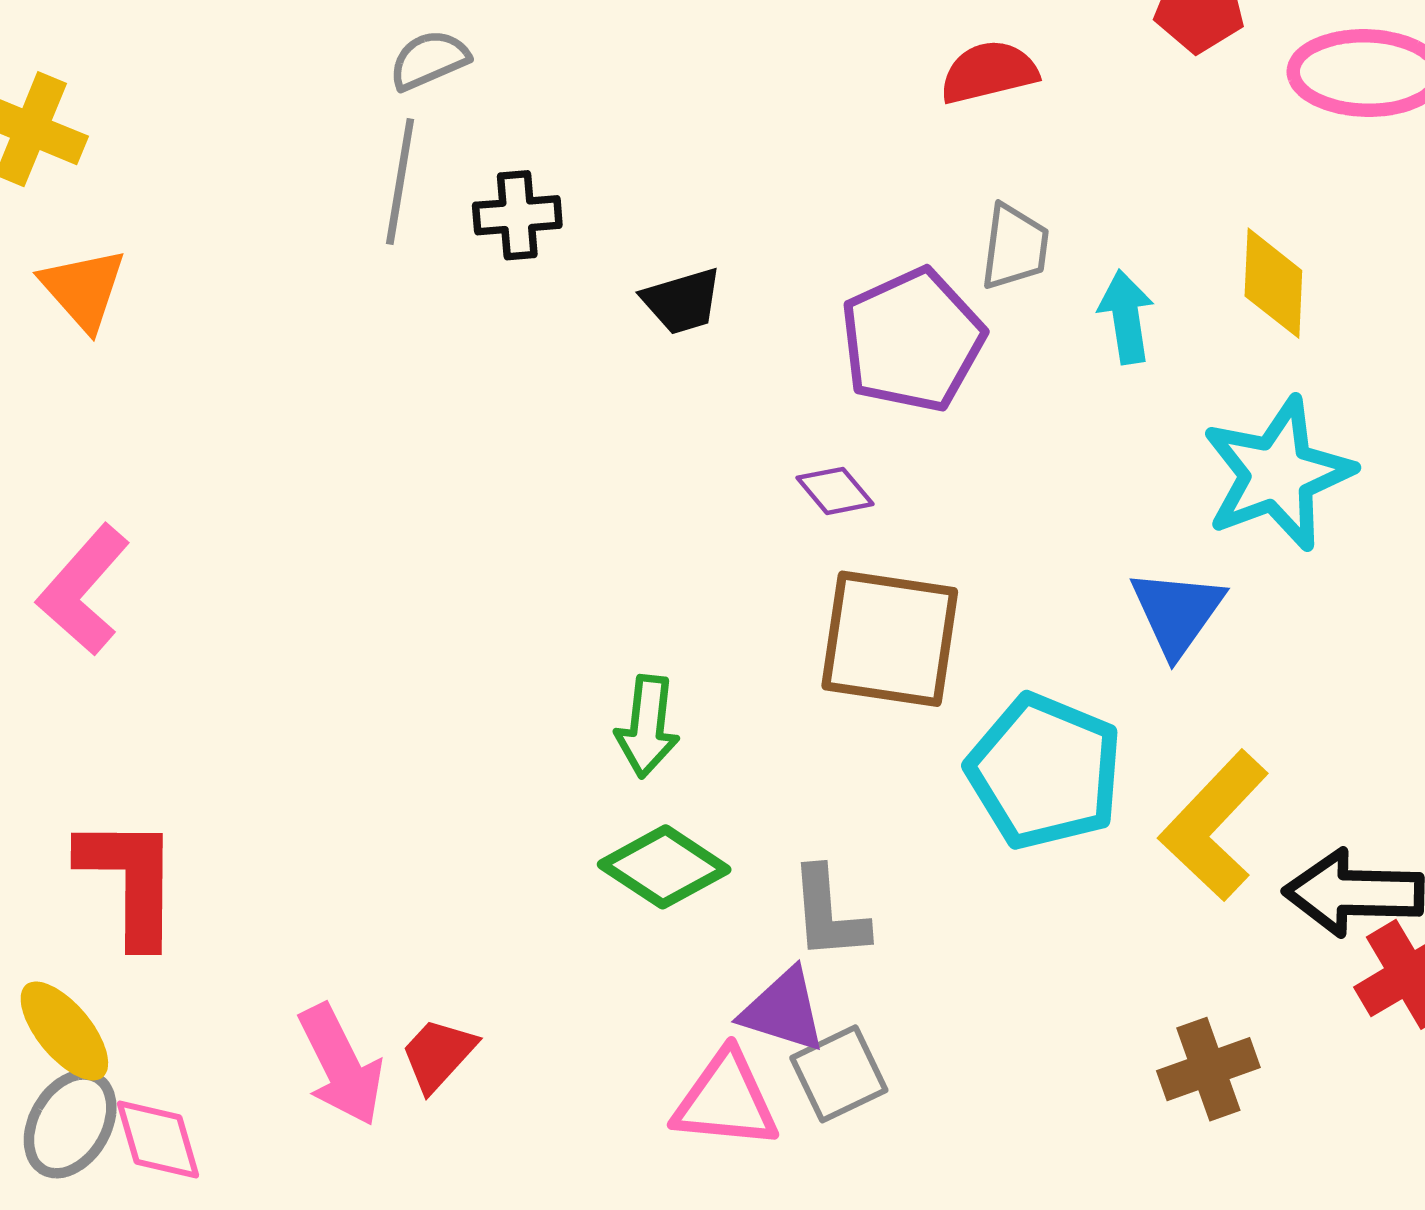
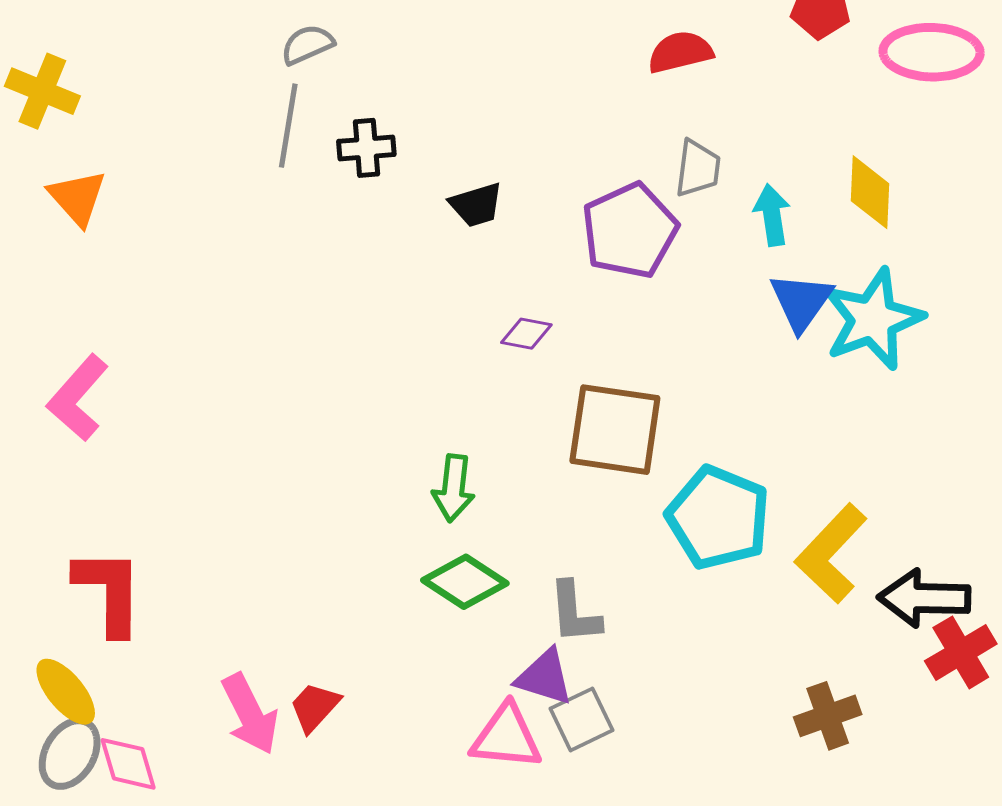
purple diamond: (835, 491) -> (526, 334), moved, turned -39
blue triangle: (1177, 612) -> (801, 302), moved

